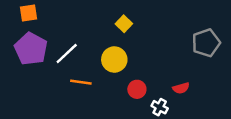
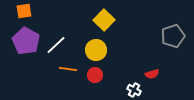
yellow square: (124, 24) -> (104, 20), size x1.5
red circle: (137, 89) -> (95, 75), moved

